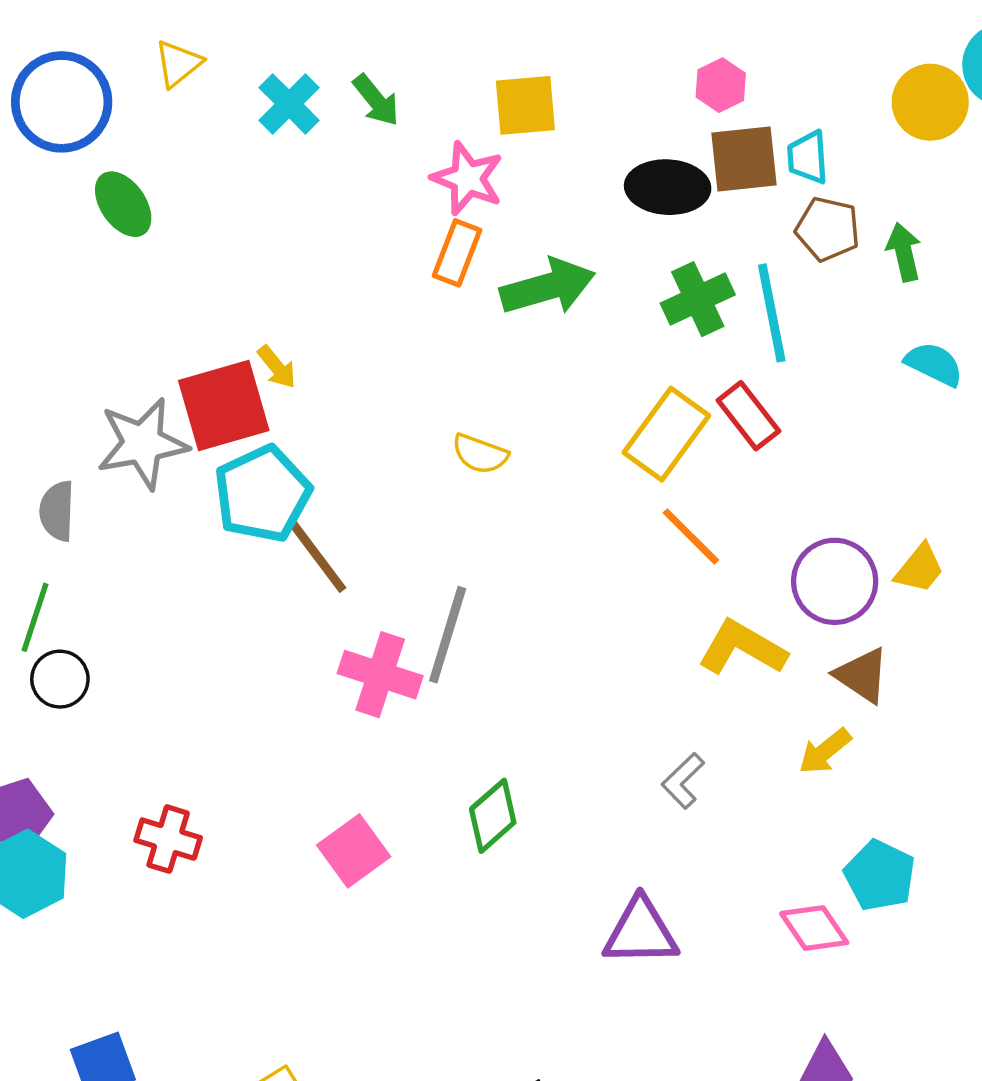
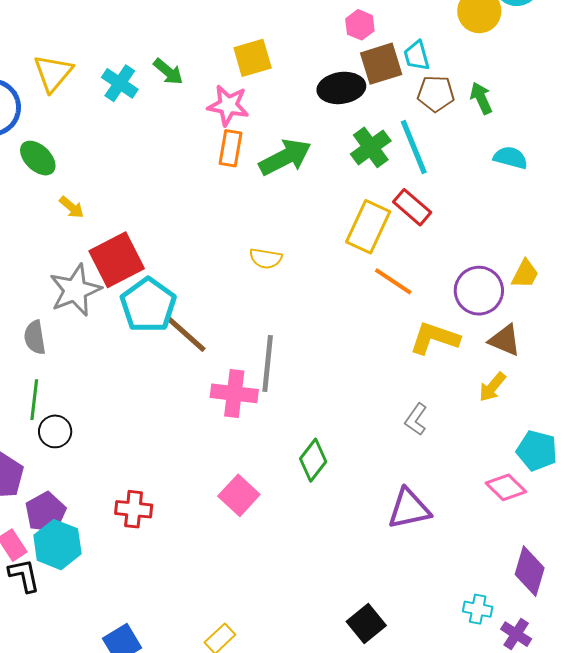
yellow triangle: (178, 64) -> (53, 73), size x1.4
yellow arrow: (277, 367) -> (72, 207), moved

